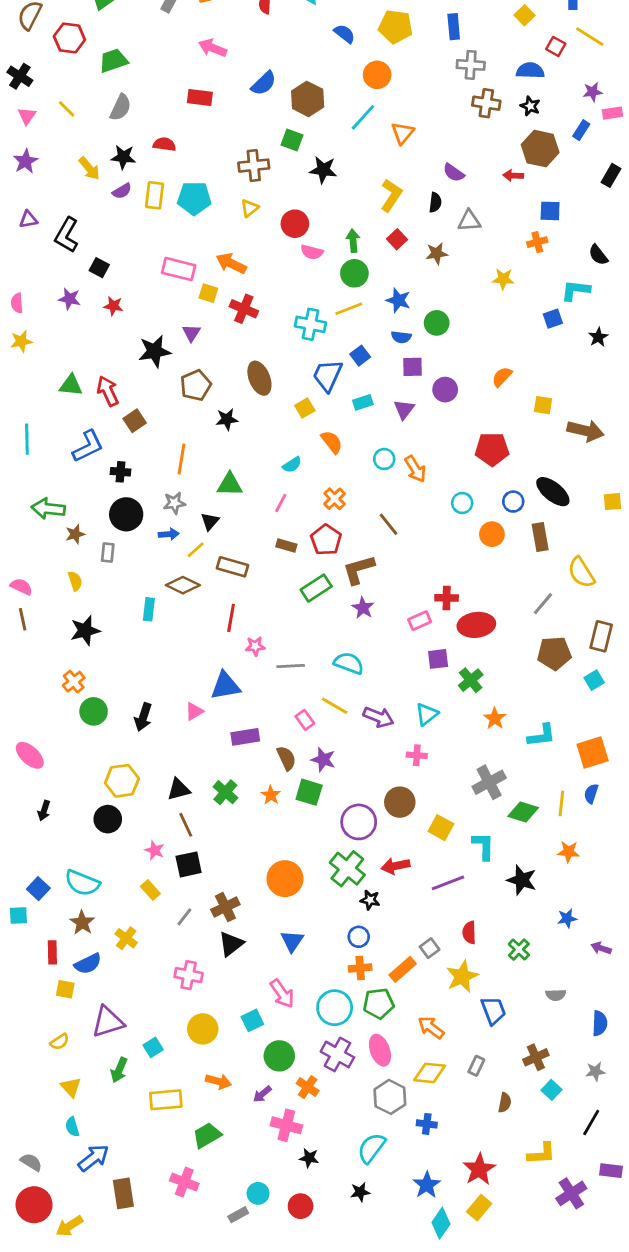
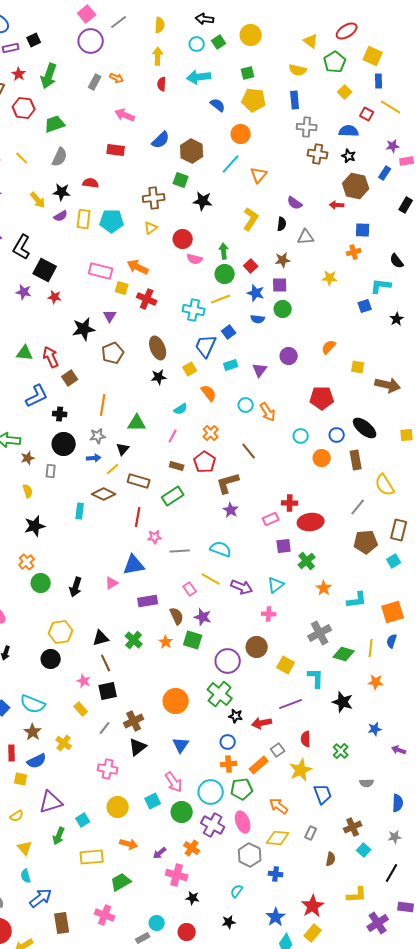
red square: (397, 239) -> (251, 266), moved
black square: (99, 268) -> (45, 270), size x1.6
purple square: (413, 367) -> (280, 285), moved
black star: (227, 419) -> (159, 377), moved
green rectangle: (316, 588) -> (173, 496), moved
red arrow: (396, 866) -> (262, 723), moved
green circle: (279, 1056) -> (182, 812), moved
cyan semicircle: (371, 1148) -> (237, 891), size x0.6

